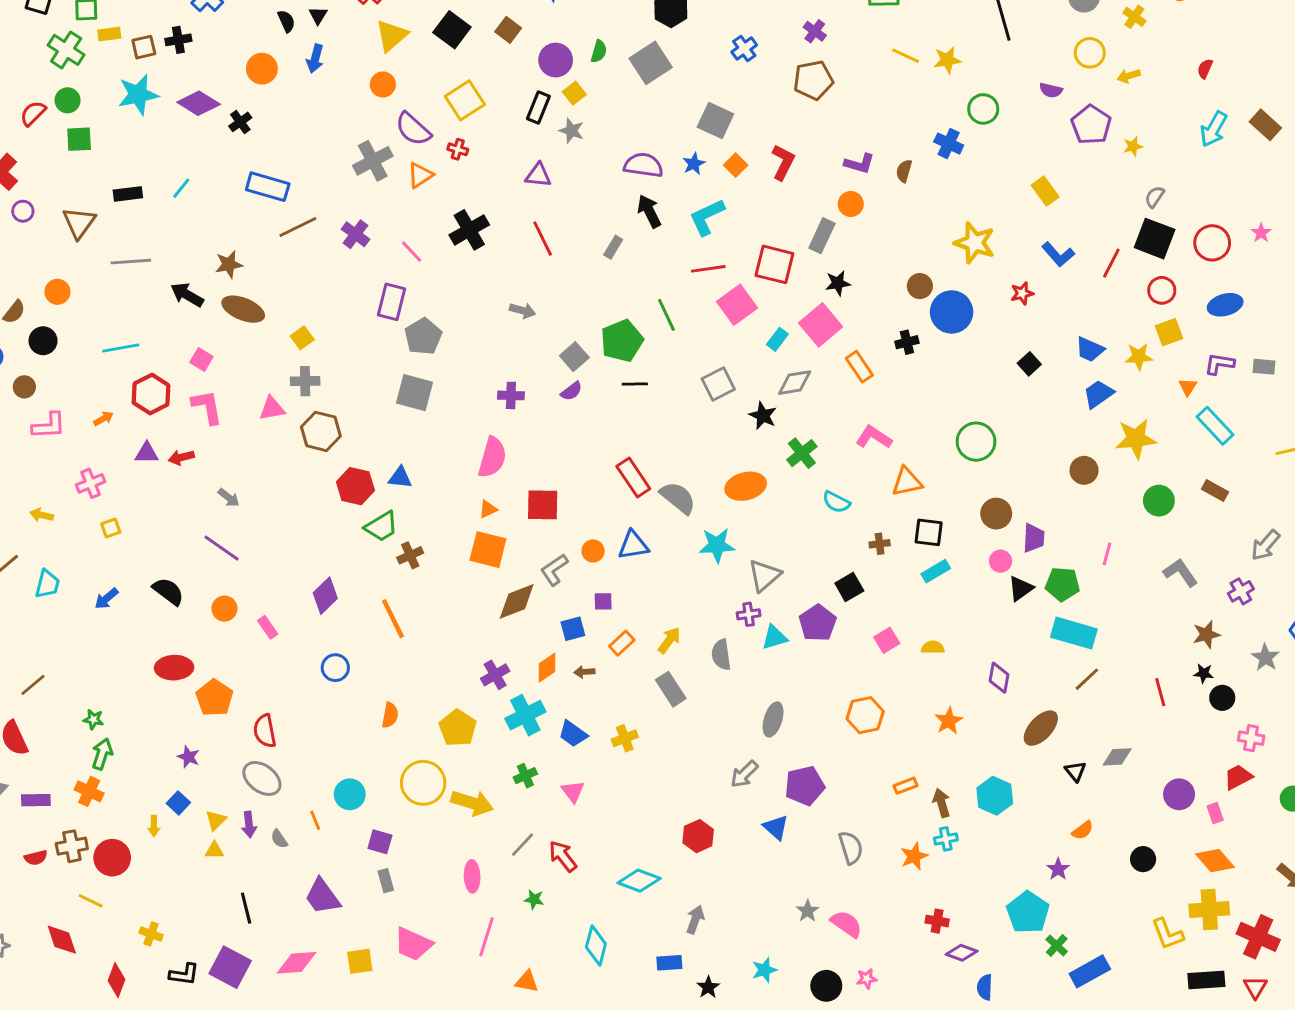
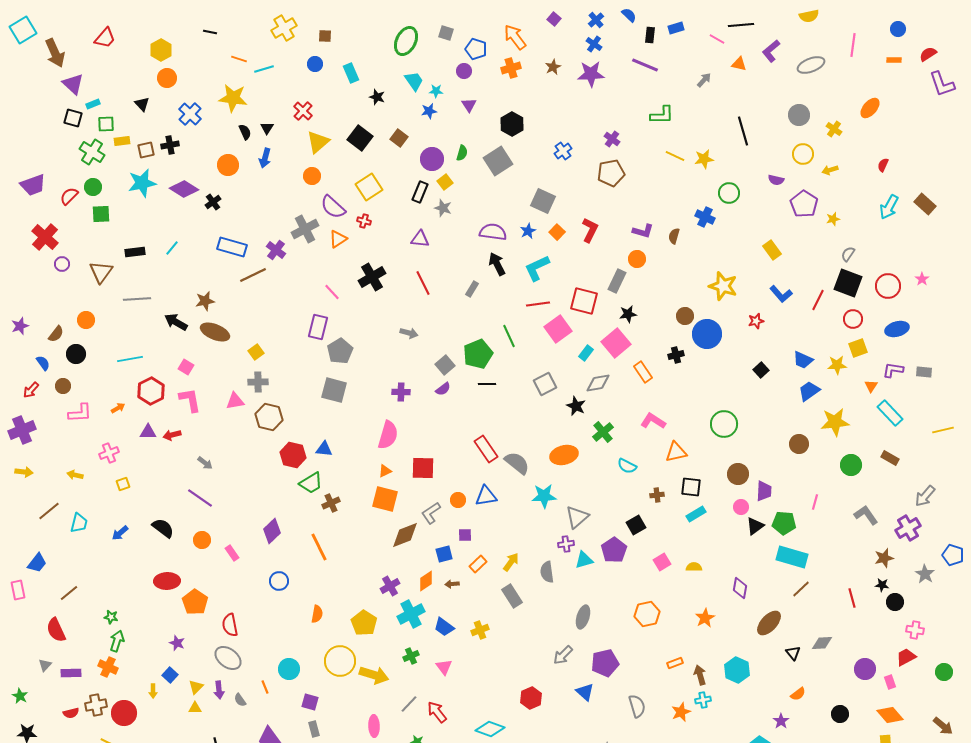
purple cross: (355, 234) -> (276, 250), moved
purple cross: (1241, 591) -> (908, 528), size x1.4

